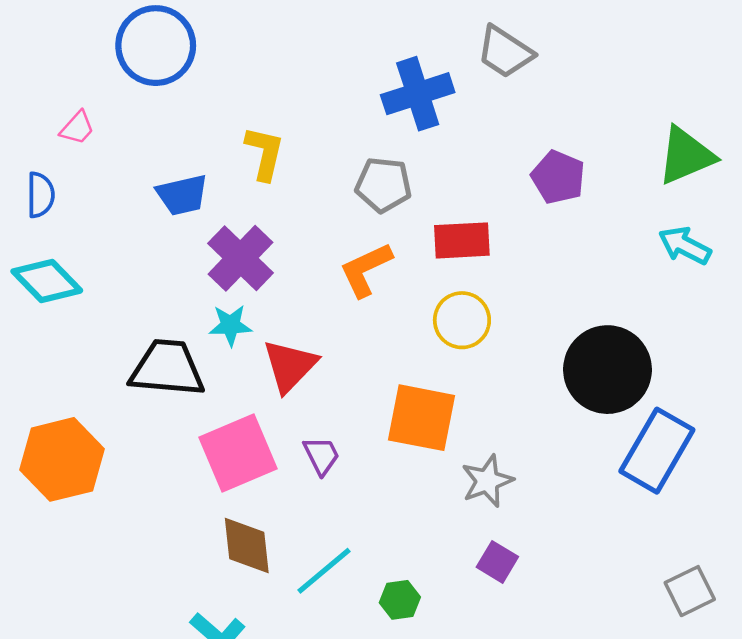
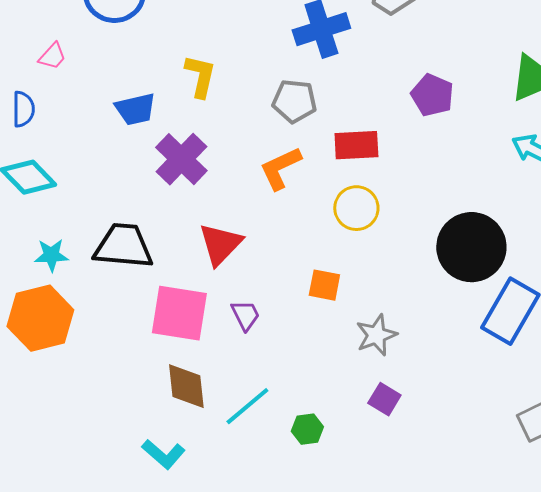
cyan star: (230, 325) -> (51, 255), moved
orange square: (421, 418) -> (324, 285), size x0.6
pink square: (238, 453) -> (179, 313), turned 32

